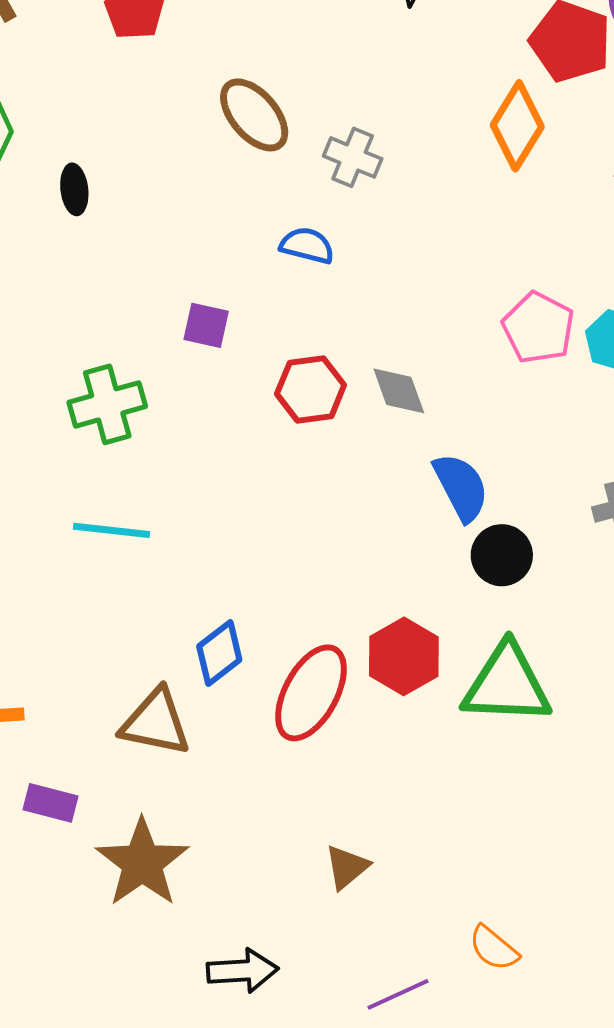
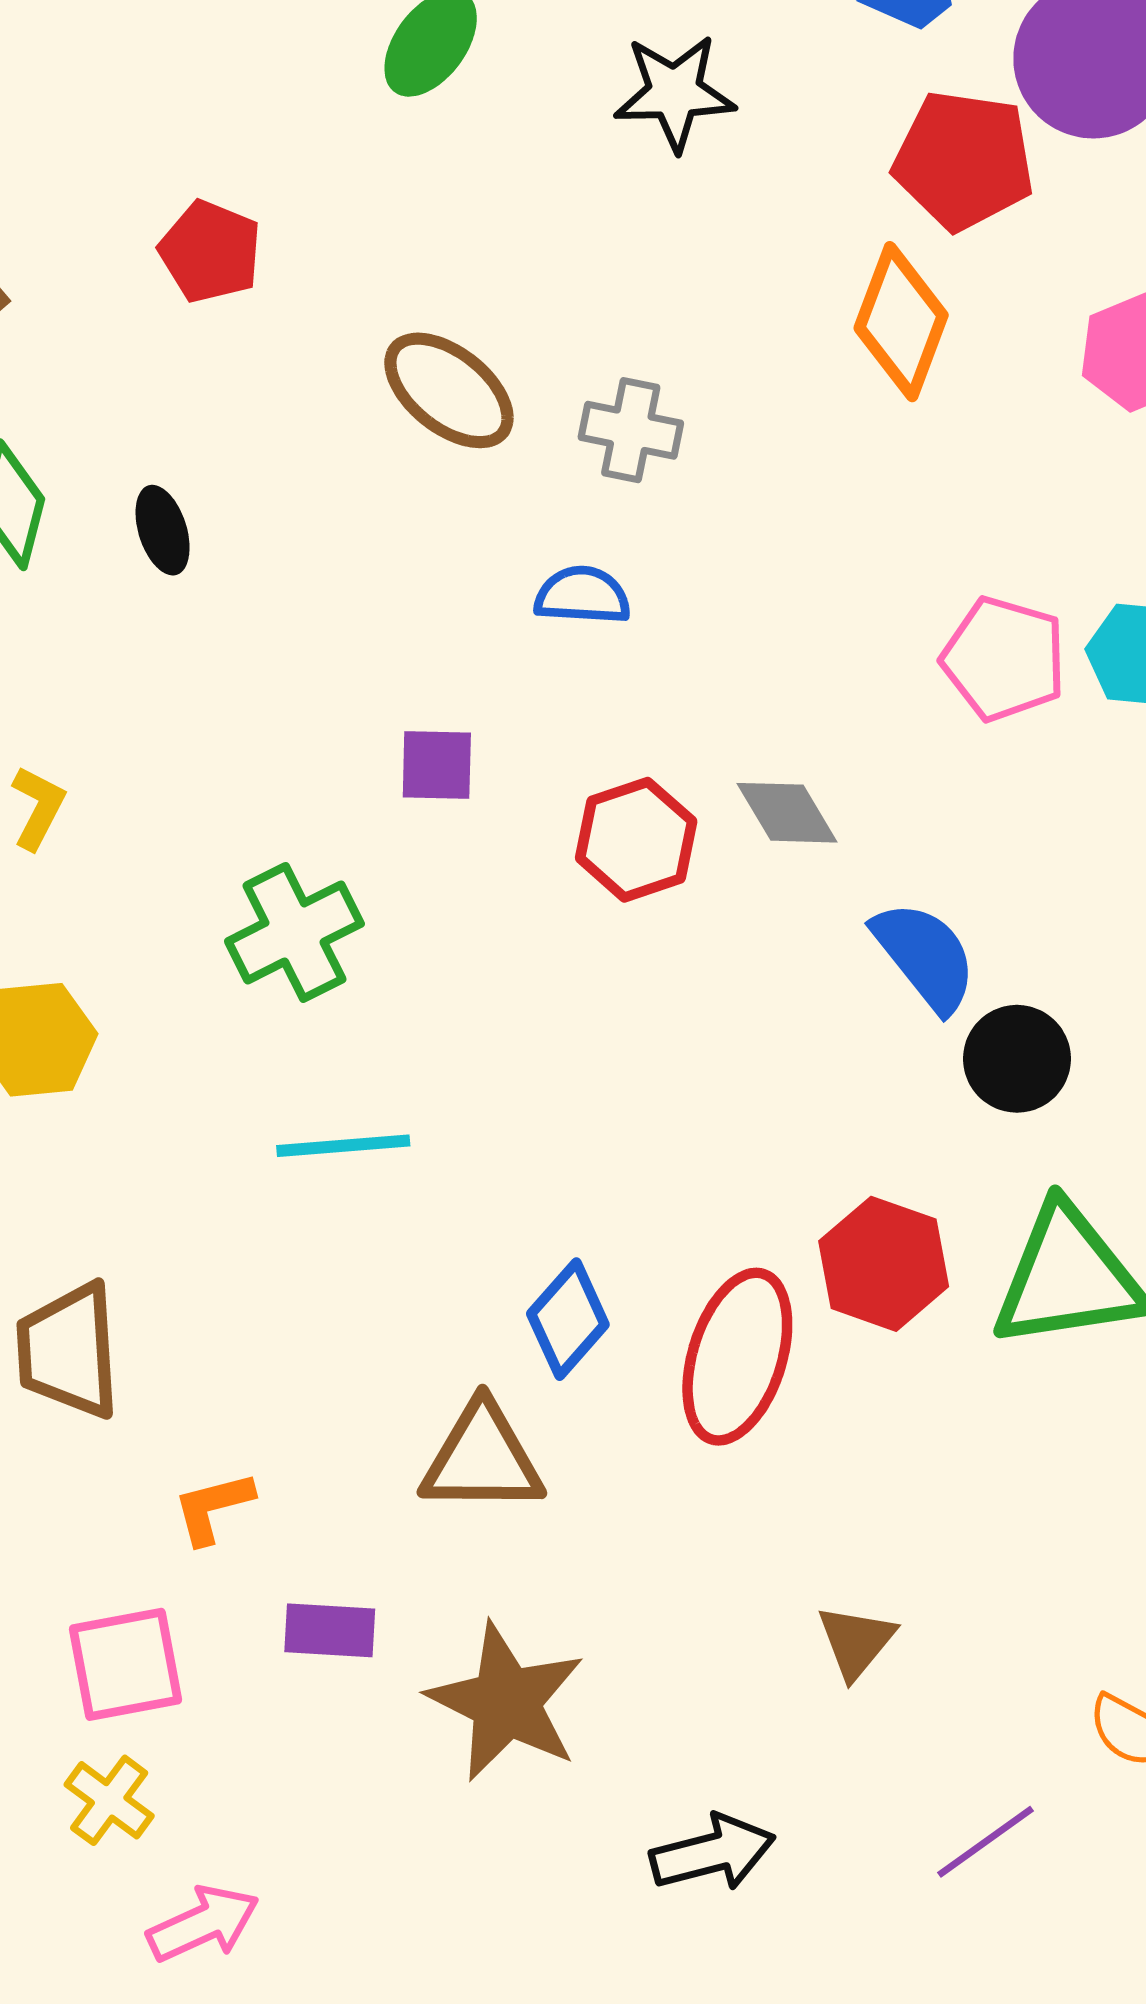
black ellipse: (74, 189) -> (163, 530), moved

